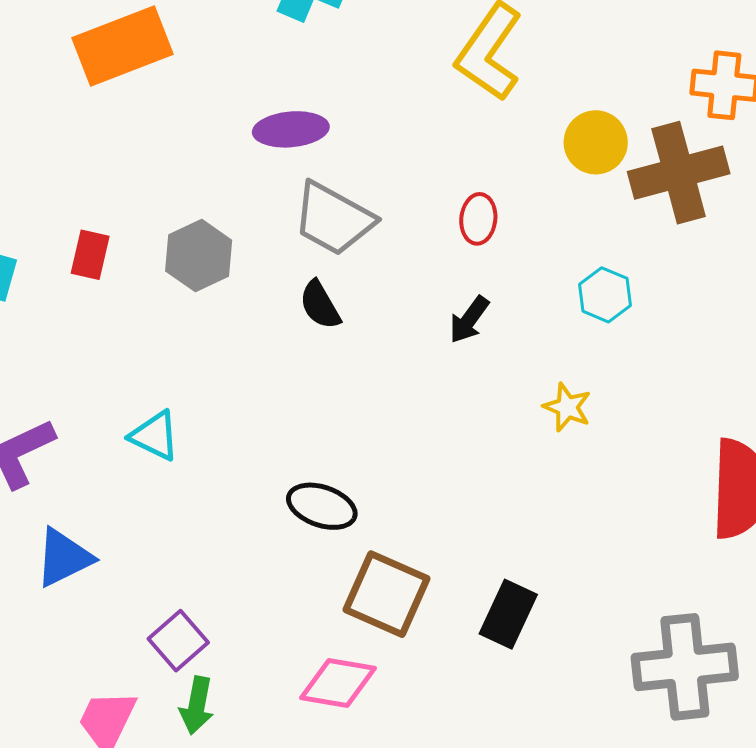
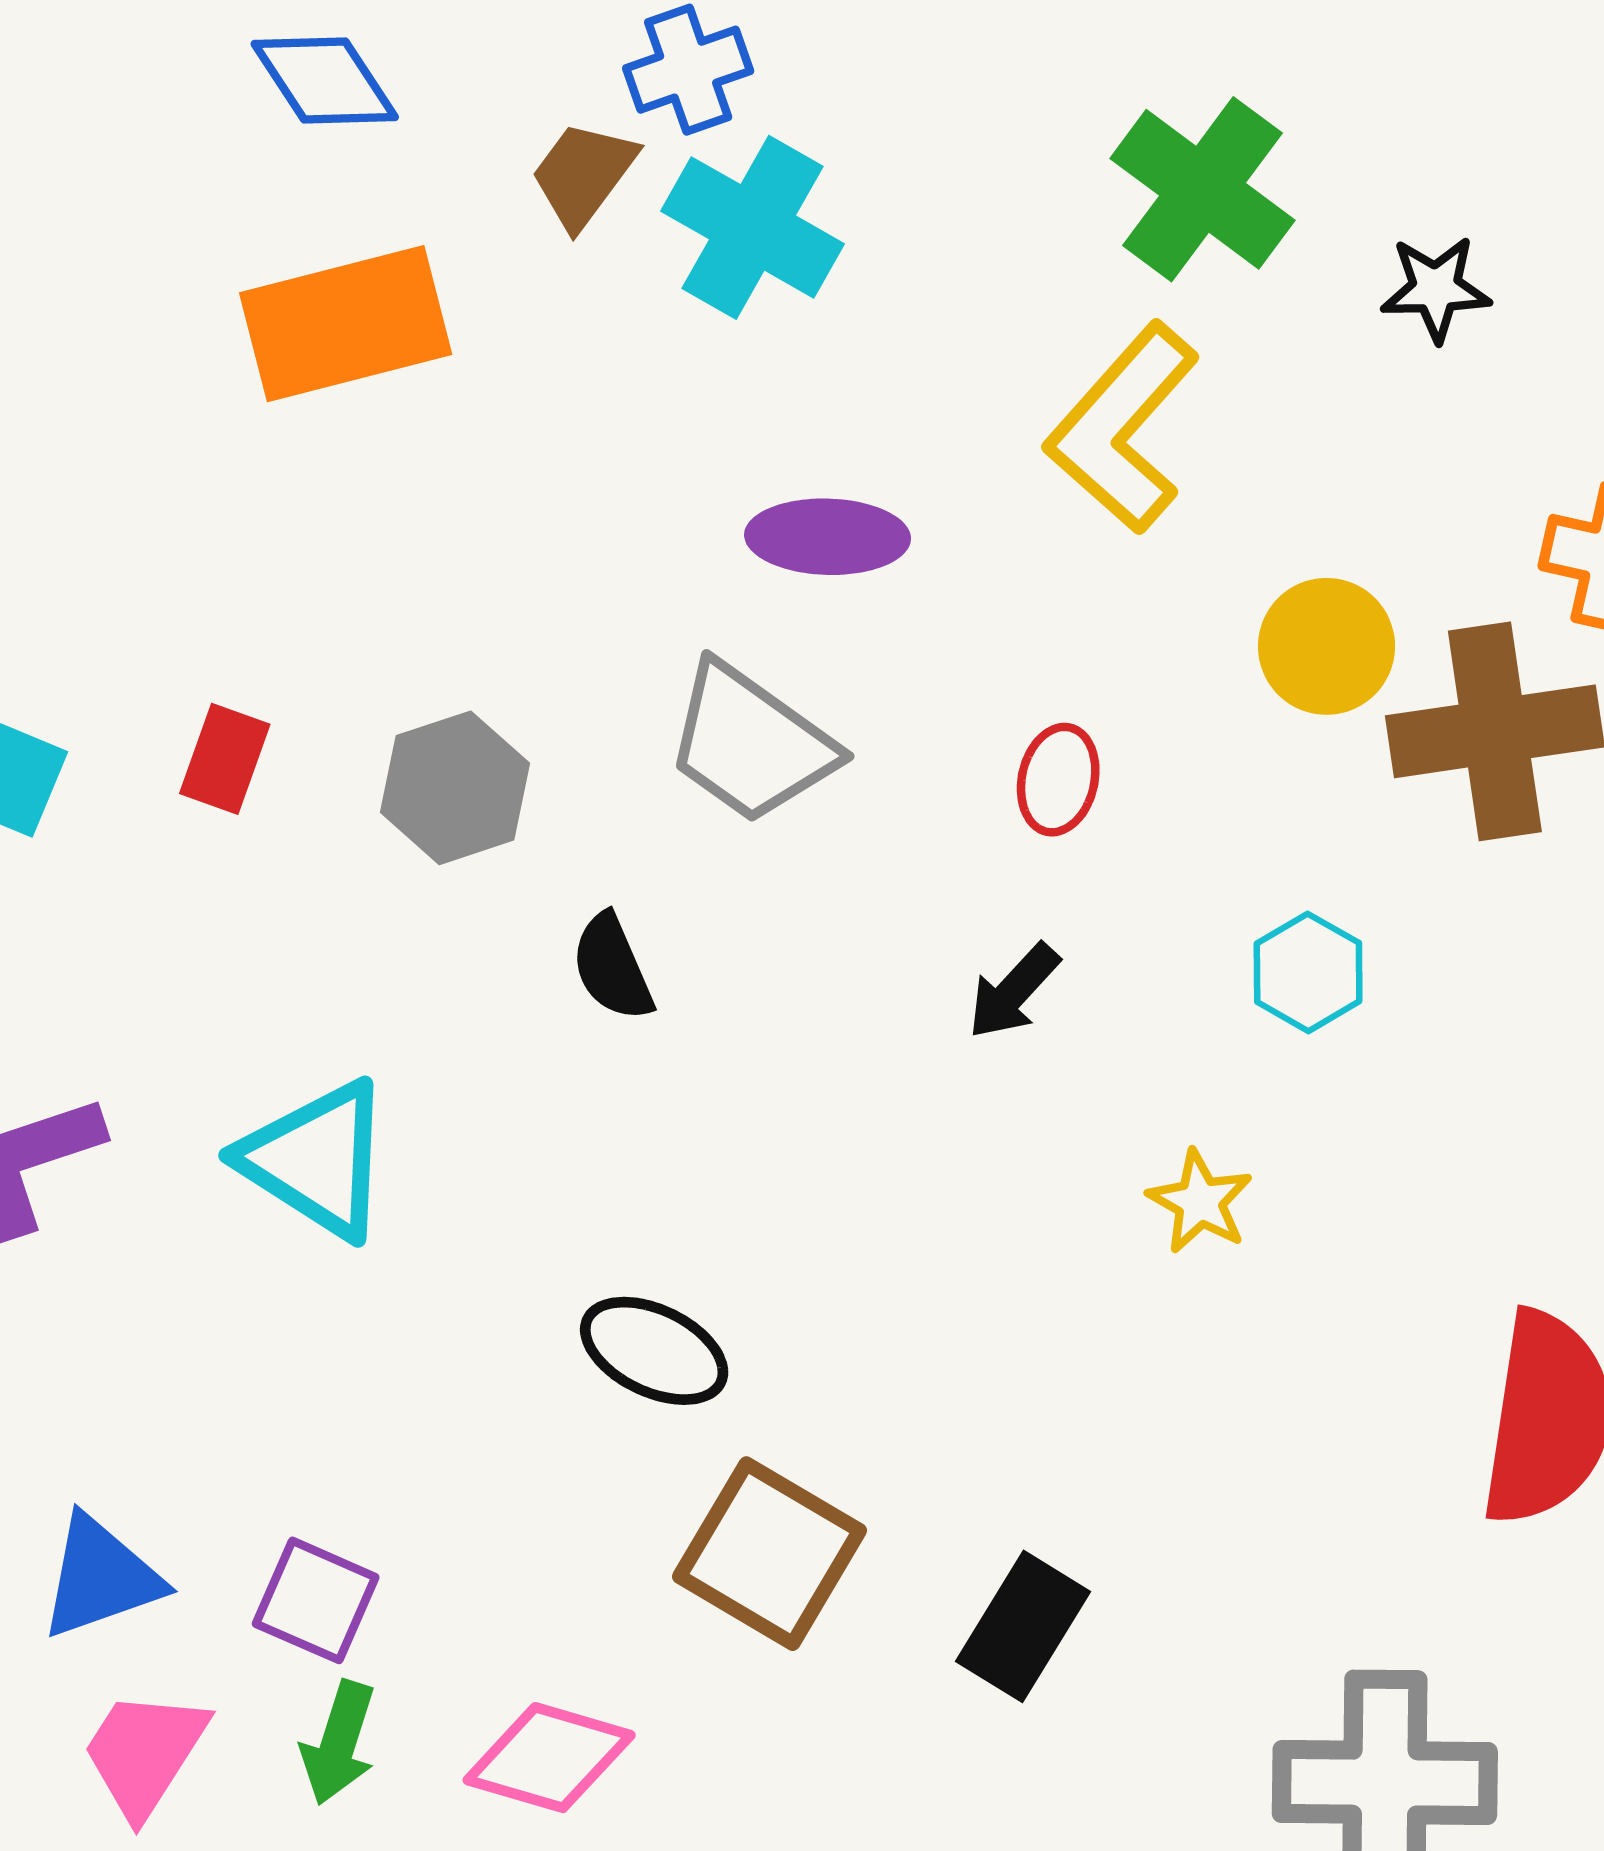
purple ellipse: (291, 129) -> (828, 537), moved
black semicircle: (320, 305) -> (612, 967), moved
cyan triangle: (155, 436) -> (316, 1160), size x1.5
blue triangle: (64, 558) -> (101, 1577), moved
purple square: (178, 641) -> (316, 1600), turned -32
pink diamond: (338, 683) -> (549, 1758), moved

